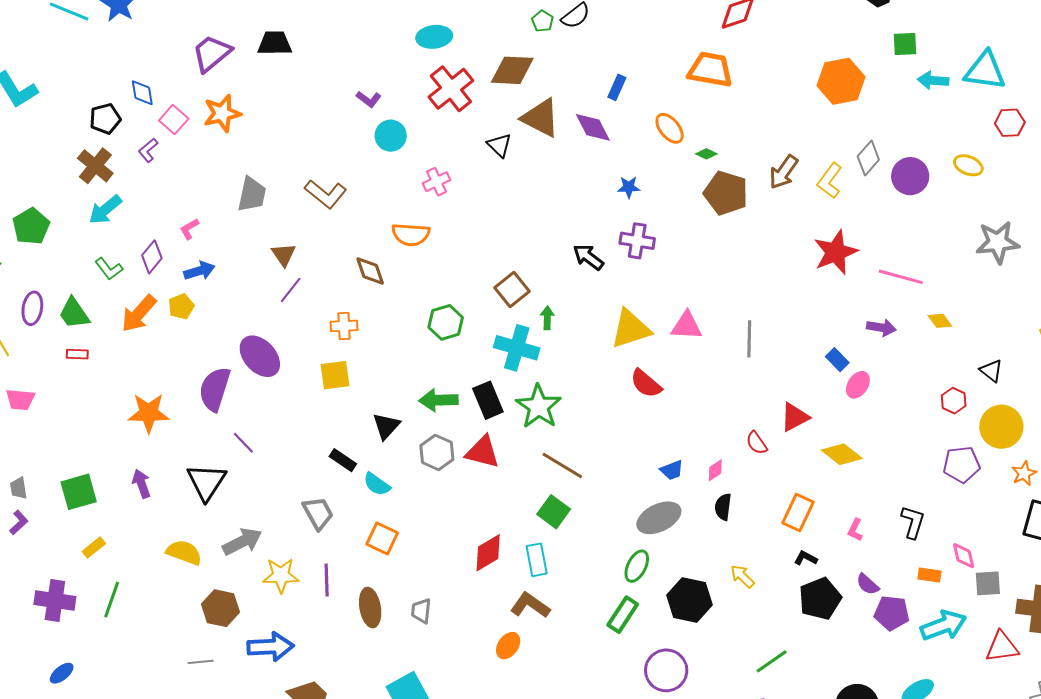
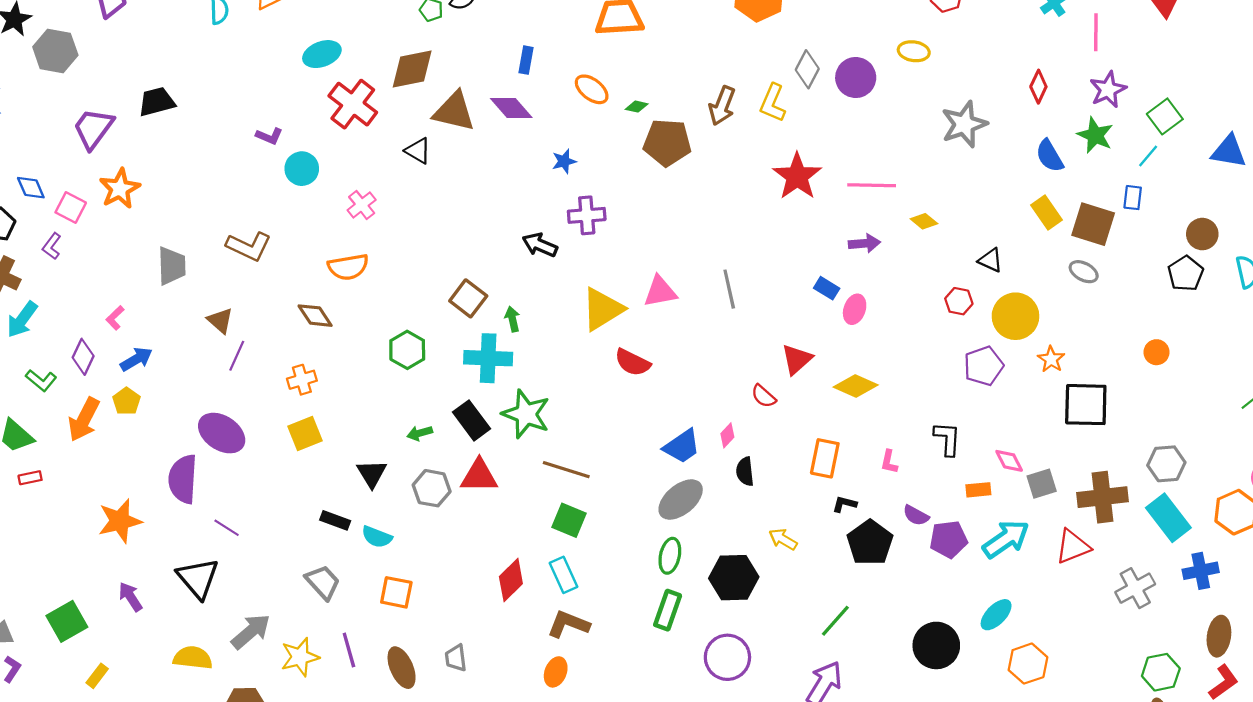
green arrow: (438, 400) -> (420, 433), size x0.6
blue trapezoid: (672, 470) -> (682, 446), size x1.5

